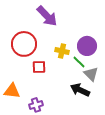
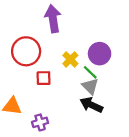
purple arrow: (47, 16) -> (53, 19), turned -145
yellow cross: (62, 51) -> (70, 59), turned 32
gray triangle: (91, 74) -> (90, 86), moved

